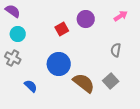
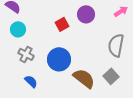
gray semicircle: (116, 50) -> (116, 45), size x1.6
gray cross: (13, 58) -> (26, 54), moved

